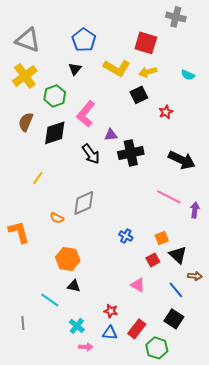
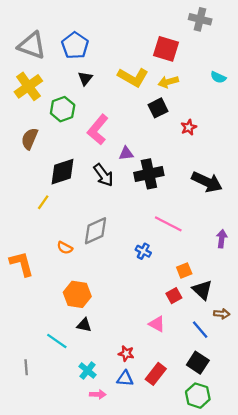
blue pentagon: (84, 40) -> (75, 45), moved
cyan semicircle: (188, 75) -> (218, 77), moved
black diamond: (55, 133) -> (63, 172), moved
pink line: (169, 197) -> (168, 224), moved
blue cross: (126, 236) -> (143, 251), moved
green hexagon: (157, 348) -> (198, 396), moved

